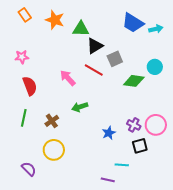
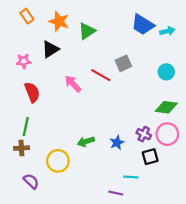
green triangle: (81, 29) -> (87, 31), turned -36
black triangle: (95, 46) -> (50, 49), moved
green diamond: (134, 81) -> (166, 107), moved
green arrow: (80, 107) -> (86, 142), moved
brown cross: (52, 121) -> (21, 148), moved, turned 32

